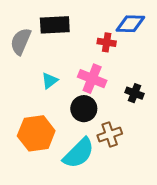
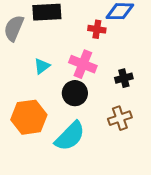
black cross: (135, 93) -> (124, 78), turned -36
brown cross: (110, 135) -> (120, 118), moved

